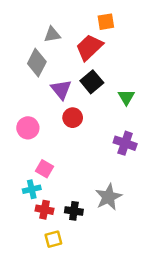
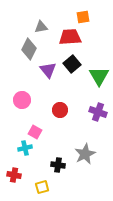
red trapezoid: (89, 47) -> (70, 37), turned 40
green triangle: (126, 97) -> (99, 76), size x1.5
red circle: (73, 118) -> (60, 110), moved
red cross: (45, 210) -> (14, 175), moved

